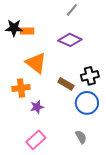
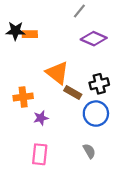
purple diamond: (70, 40) -> (94, 39), moved
orange triangle: (36, 63) -> (57, 73), moved
pink rectangle: (36, 140) -> (40, 154), turned -42

